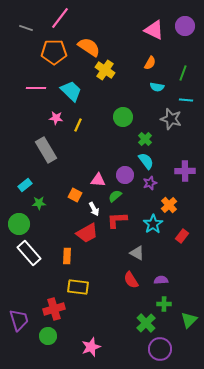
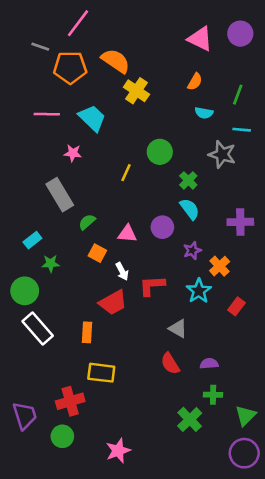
gray line: (26, 28) -> (40, 47), moved
yellow line: (78, 125) -> (126, 173), moved
purple star: (150, 183) -> (192, 251), moved
green semicircle: (115, 196) -> (87, 222), moved
purple circle: (160, 349) -> (244, 453), moved

